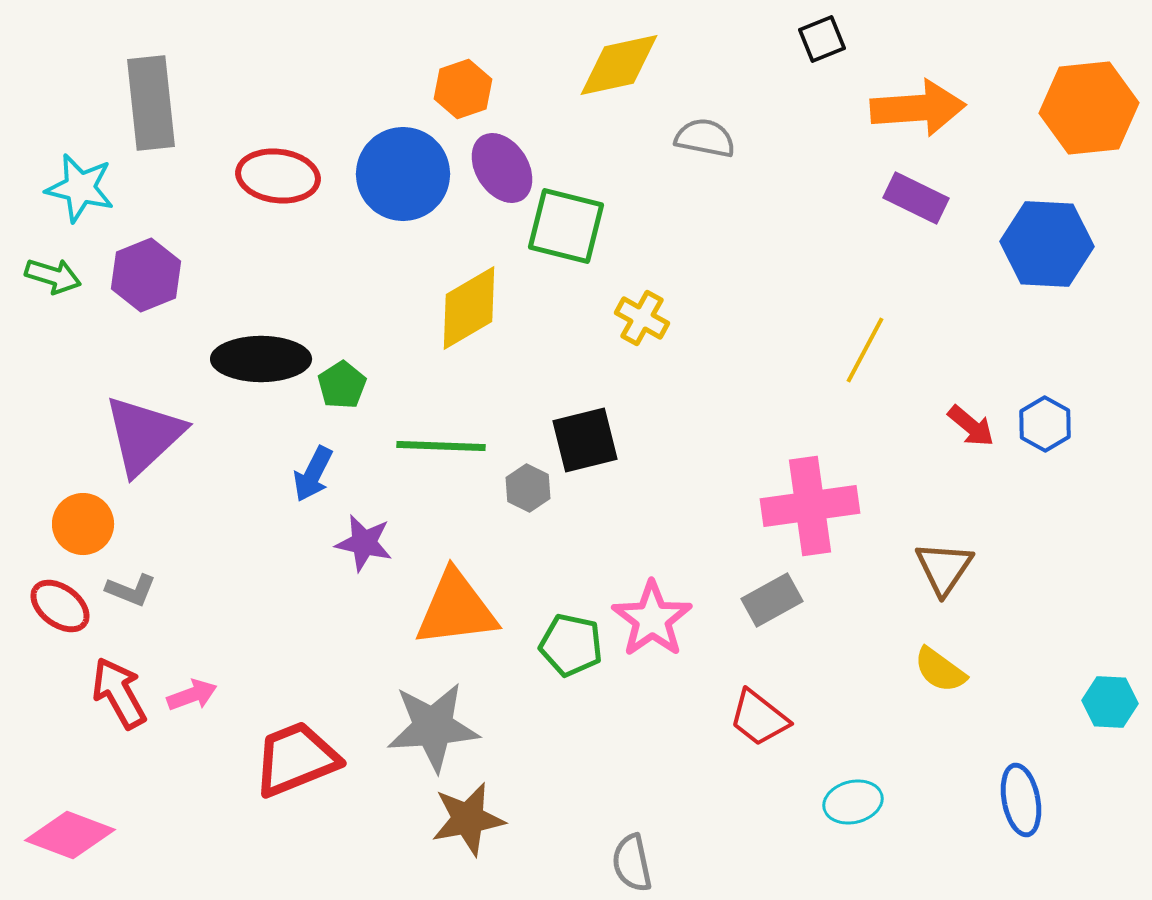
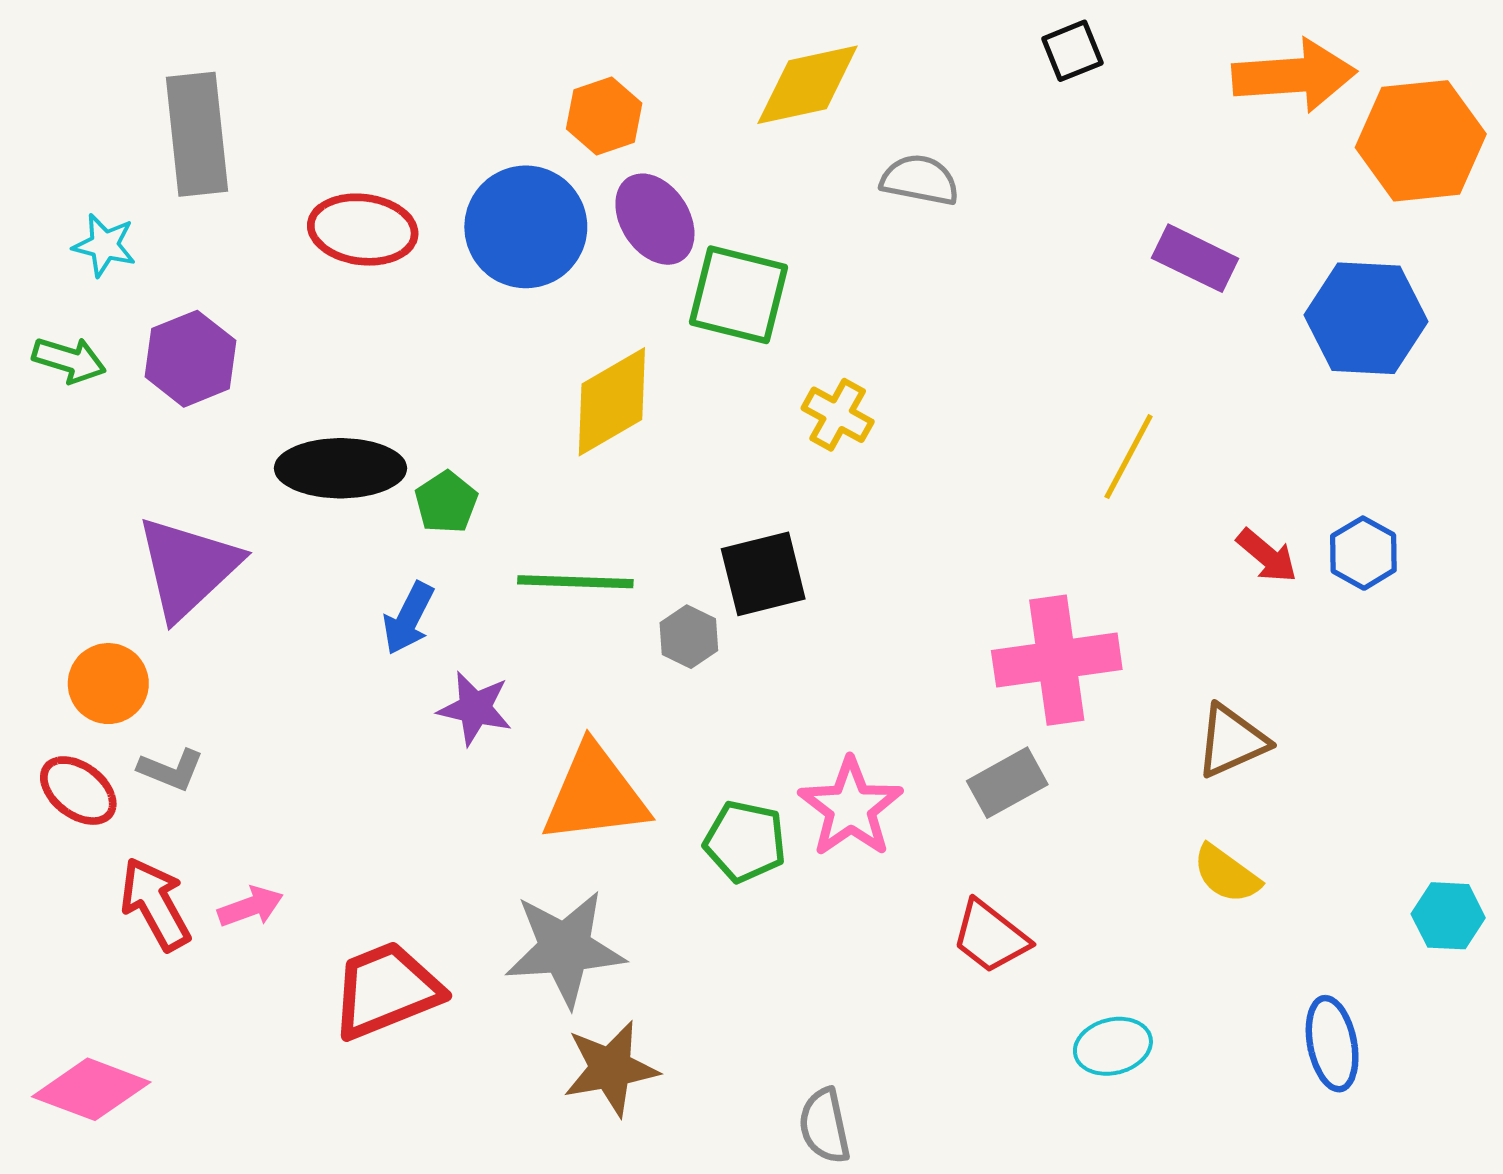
orange arrow: (918, 108) -> (1294, 76), moved
cyan star: (80, 188) -> (104, 245), size x0.7
brown triangle: (944, 568) -> (1232, 741), turned 32

